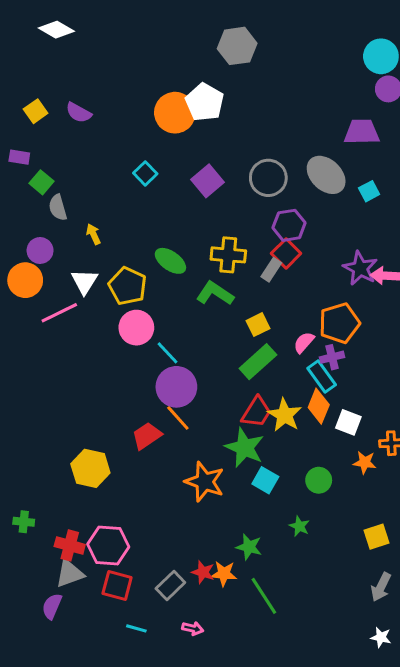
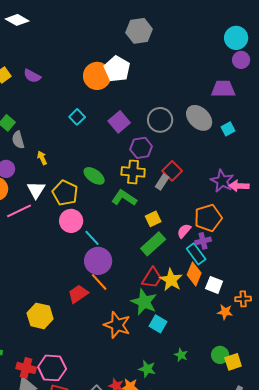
purple hexagon: (289, 225) -> (141, 148), moved
green circle: (319, 480) -> (220, 355), moved

